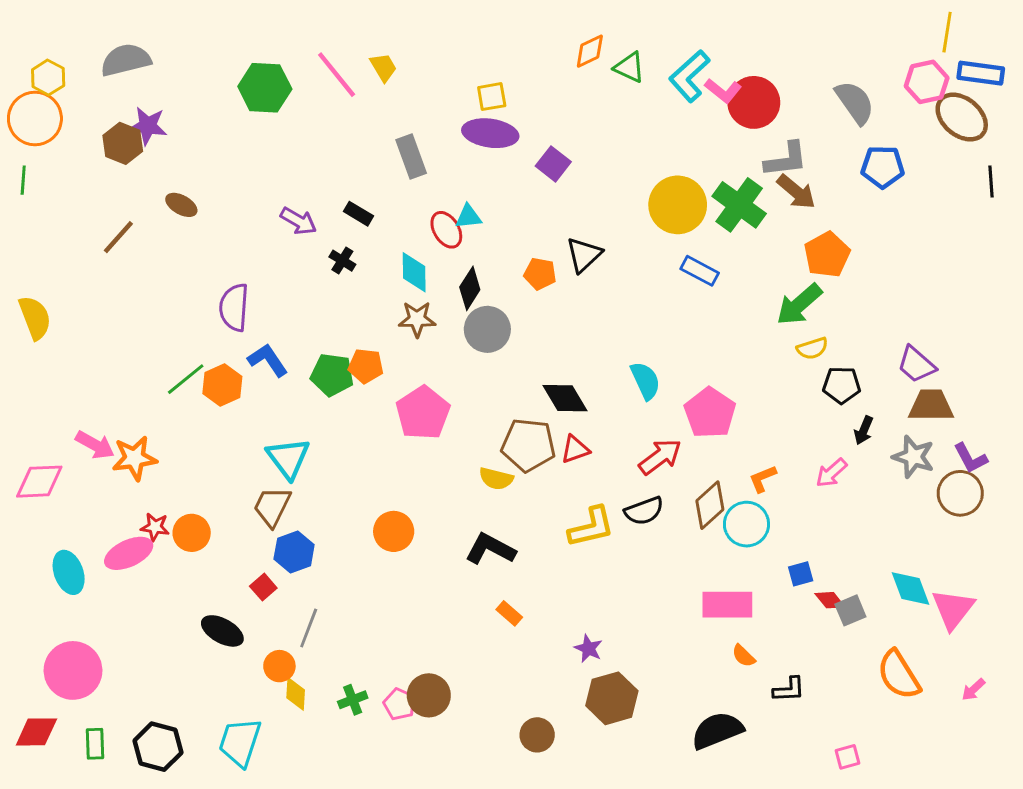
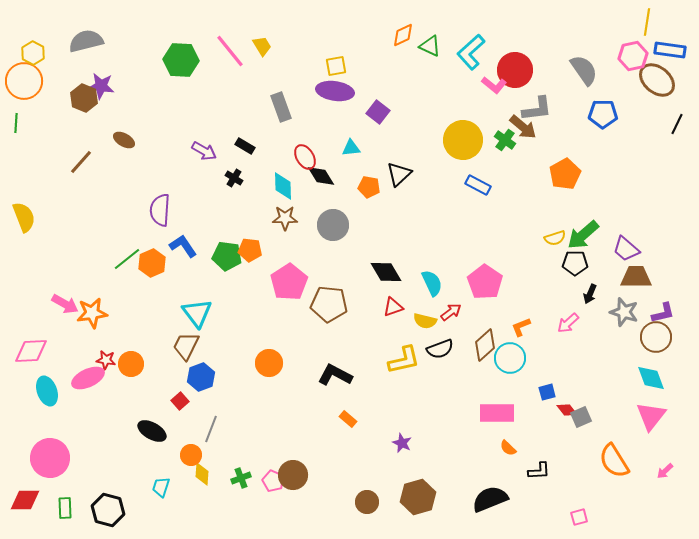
pink L-shape: (723, 91) -> (494, 85), moved
black line: (991, 181) -> (677, 124), turned 30
brown arrow: (796, 192) -> (523, 127), moved
green cross: (739, 205) -> (505, 140), size x0.6
cyan triangle: (468, 217) -> (351, 148), moved
black diamond: (470, 288) -> (321, 176), moved, turned -64
green arrow: (799, 304) -> (583, 235), moved
cyan semicircle: (645, 381) -> (432, 283), moved
brown pentagon: (528, 445) -> (329, 304), moved
red arrow: (660, 457) -> (451, 312), size x0.7
purple L-shape: (970, 458) -> (663, 313), turned -75
yellow semicircle: (496, 479) -> (425, 321), moved
pink diamond: (39, 482) -> (31, 351), moved
cyan diamond: (910, 588) -> (651, 378), moved
brown hexagon: (612, 698) -> (418, 497), moved
cyan trapezoid: (240, 742) -> (161, 487), moved, size x0.6

